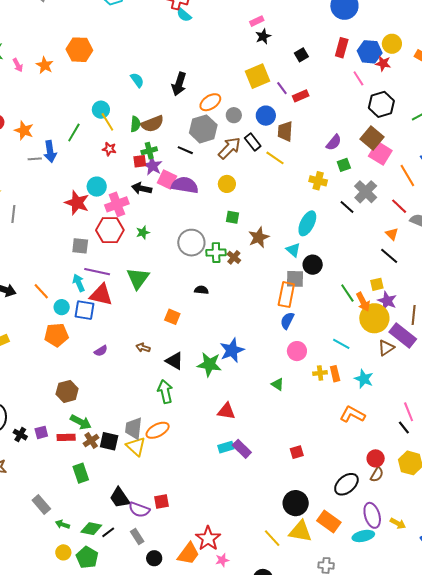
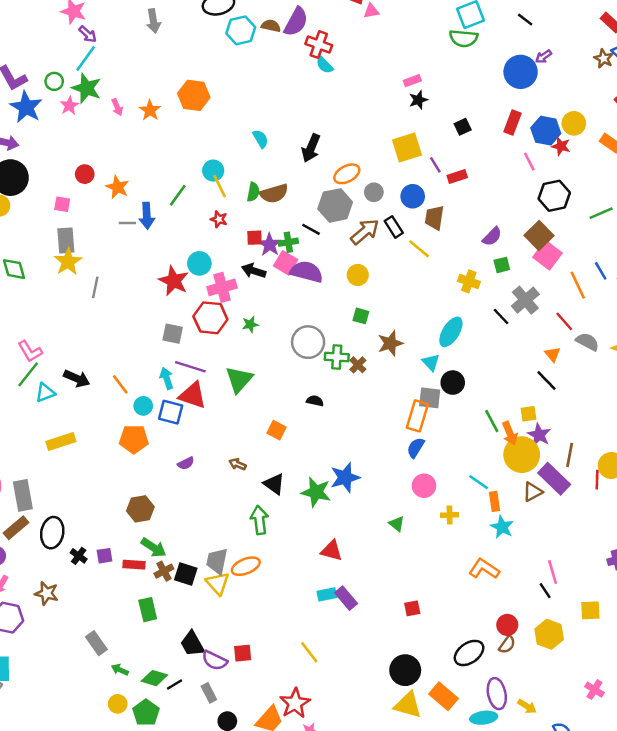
green cross: (149, 151) -> (288, 242), moved
orange rectangle: (335, 374) -> (494, 501), moved
yellow line: (272, 538) -> (309, 652), moved

